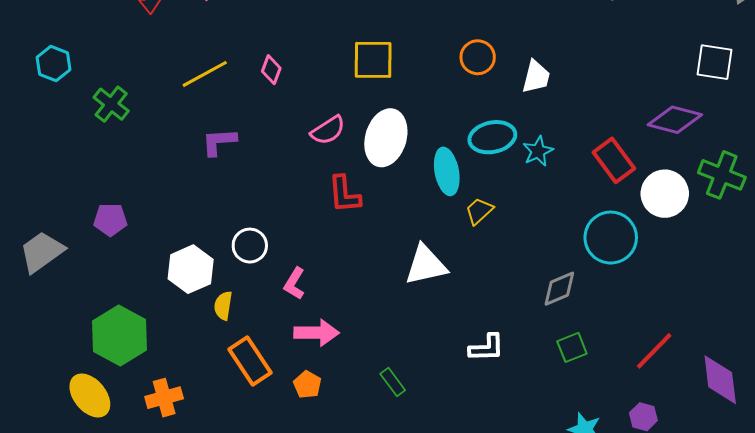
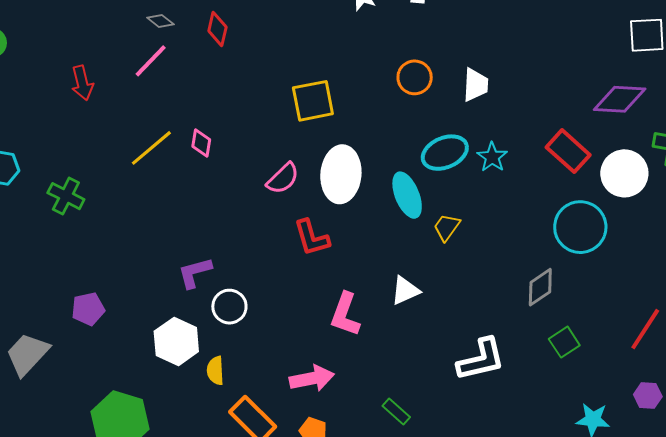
pink diamond: (271, 70) -> (201, 143), moved
purple L-shape: (219, 142) -> (195, 273), moved
white triangle: (426, 265) -> (405, 291), size x0.7
pink L-shape: (294, 284) -> (345, 314), moved, size x1.4
white L-shape: (487, 348) -> (481, 359), size x1.4

